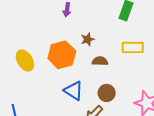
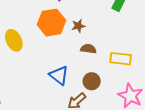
yellow rectangle: (133, 47) -> (121, 59), moved
orange hexagon: (62, 55) -> (52, 23), moved

